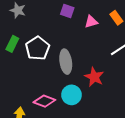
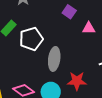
red star: (94, 77) -> (77, 81), turned 30

